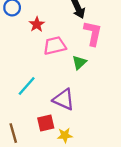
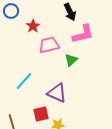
pink L-shape: (93, 33) -> (83, 34), turned 65

